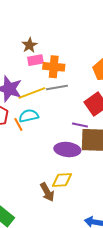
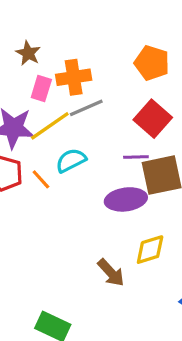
pink rectangle: (35, 60) -> (41, 89), moved, turned -49
cyan semicircle: (29, 116) -> (71, 160), moved
yellow diamond: (62, 180) -> (150, 250), moved

